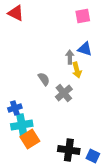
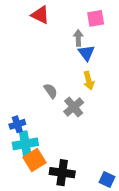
red triangle: (16, 13) -> (40, 15), moved
blue triangle: (85, 49) -> (86, 53), moved, turned 35
gray arrow: (70, 57) -> (78, 38), moved
black cross: (69, 150) -> (62, 173), moved

